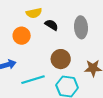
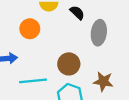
black semicircle: (51, 25) -> (77, 13), moved

